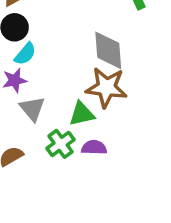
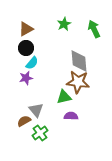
gray triangle: (32, 109) -> (36, 110), moved
green cross: (61, 144) -> (40, 133), moved

